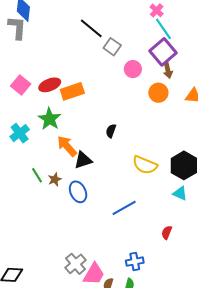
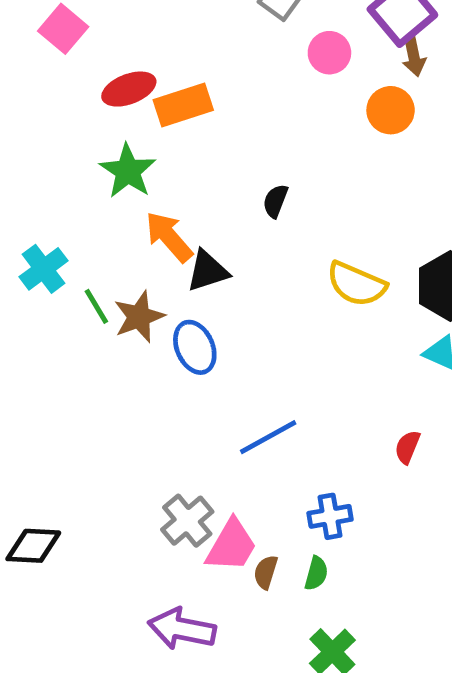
pink square: (21, 85) -> (63, 29), moved
cyan cross: (20, 133) -> (44, 269), moved
brown star: (55, 179) -> (139, 317), size x1.5
blue line: (124, 208) -> (268, 437), moved

